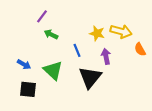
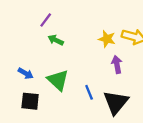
blue line: (77, 50) -> (89, 92), moved
black triangle: (90, 77) -> (116, 102), moved

